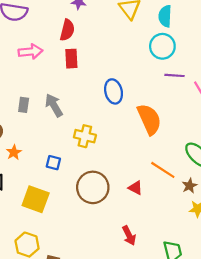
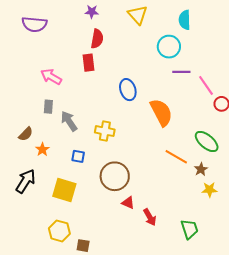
cyan semicircle: (165, 16) -> (185, 20), moved
red semicircle: (67, 30) -> (97, 39), moved
pink arrow: (30, 52) -> (51, 77), moved, turned -140
gray arrow: (54, 105) -> (69, 121), moved
red triangle: (135, 188) -> (128, 203), moved

